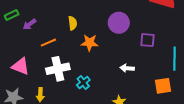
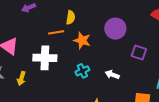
orange line: (48, 43) -> (56, 32), moved
cyan cross: (83, 82) -> (82, 71), moved

